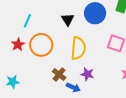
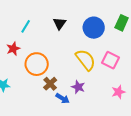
black triangle: (68, 20) -> (60, 23), moved
orange circle: (41, 45) -> (37, 64), moved
yellow semicircle: (78, 48) -> (86, 60), moved, turned -50

